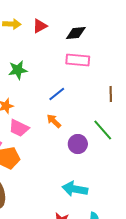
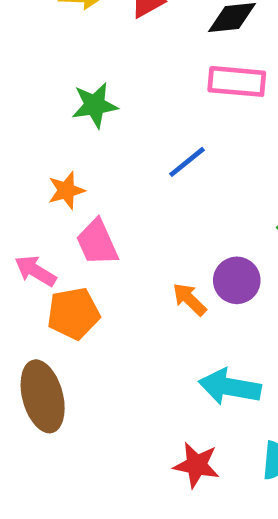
orange arrow: (54, 121) -> (189, 299), moved
pink trapezoid: (19, 128) -> (97, 242), turned 40

